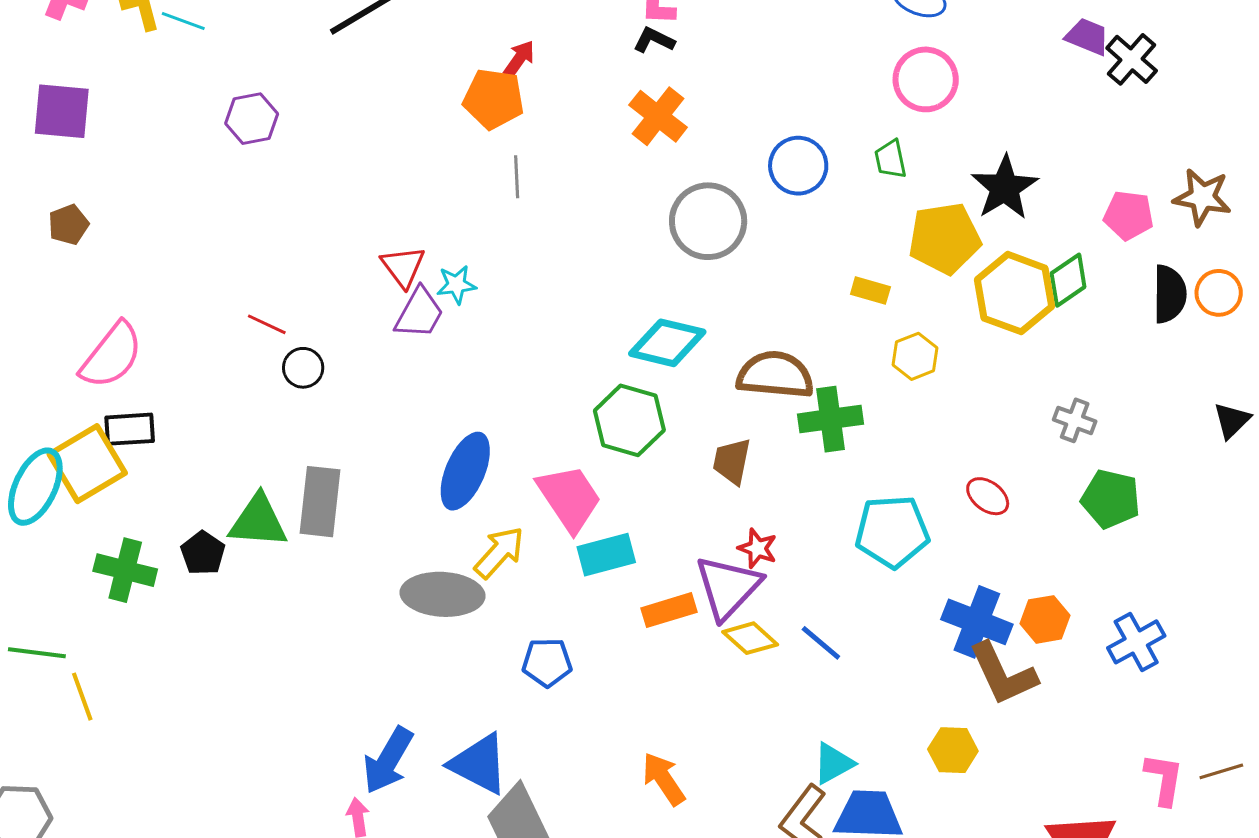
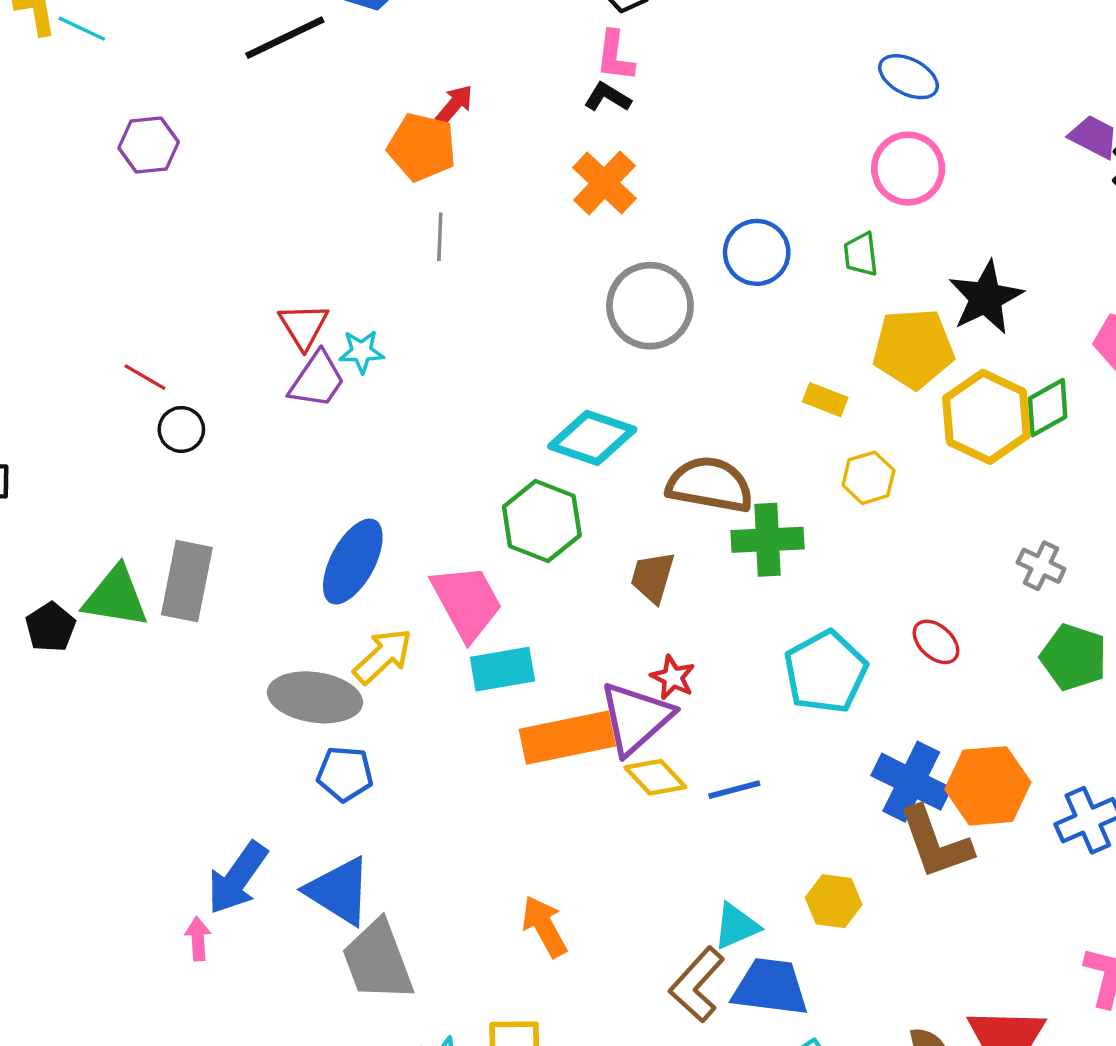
cyan pentagon: (892, 532) -> (825, 672), turned -30
orange rectangle: (669, 610) -> (567, 738), size x1.5
orange hexagon: (1045, 619) -> (988, 786), size x1.5
blue line: (821, 643) -> (734, 790), turned -60
blue pentagon: (547, 662) -> (345, 774), moved
yellow hexagon: (953, 750) -> (834, 901), moved

